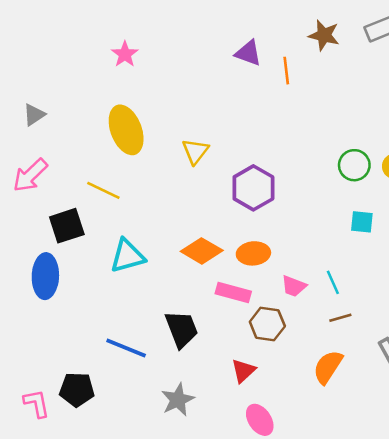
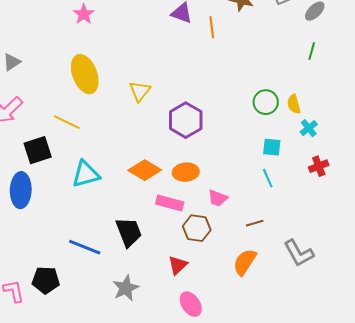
cyan line: (333, 282) -> (268, 178), moved

